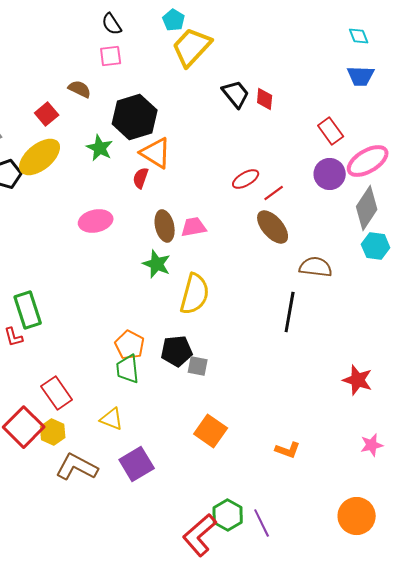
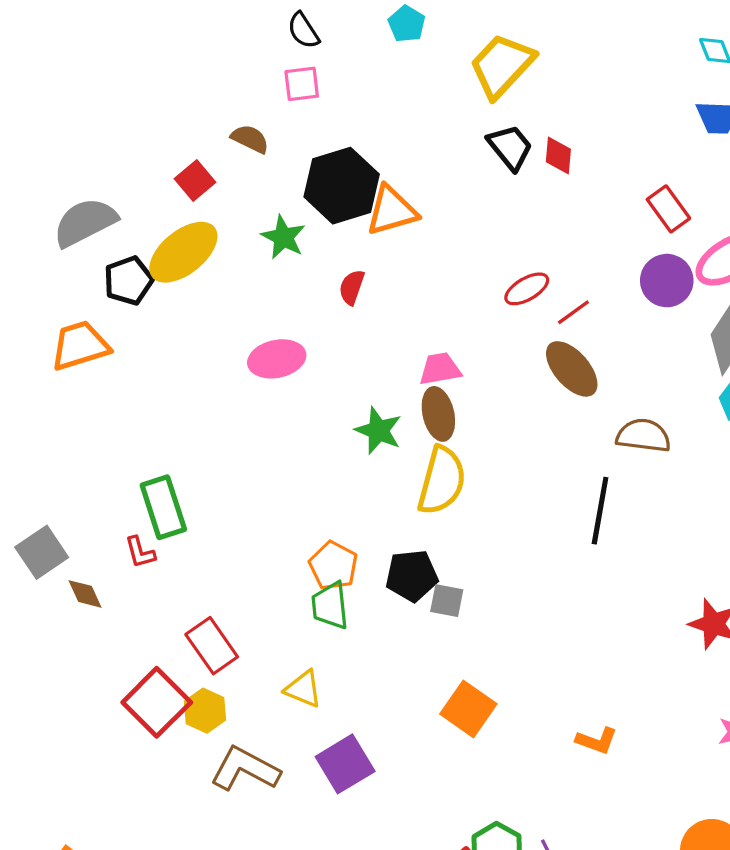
yellow trapezoid: (192, 47) -> (502, 66), moved
orange triangle: (156, 153) -> (392, 211), moved, turned -48
brown ellipse: (165, 226) -> (438, 414), moved

